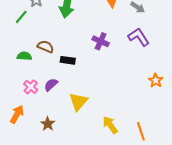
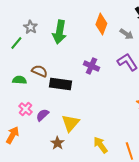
black rectangle: (68, 60) -> (60, 84), size x1.5
purple semicircle: (51, 85) -> (42, 115), moved
brown star: (48, 124) -> (57, 143), moved

